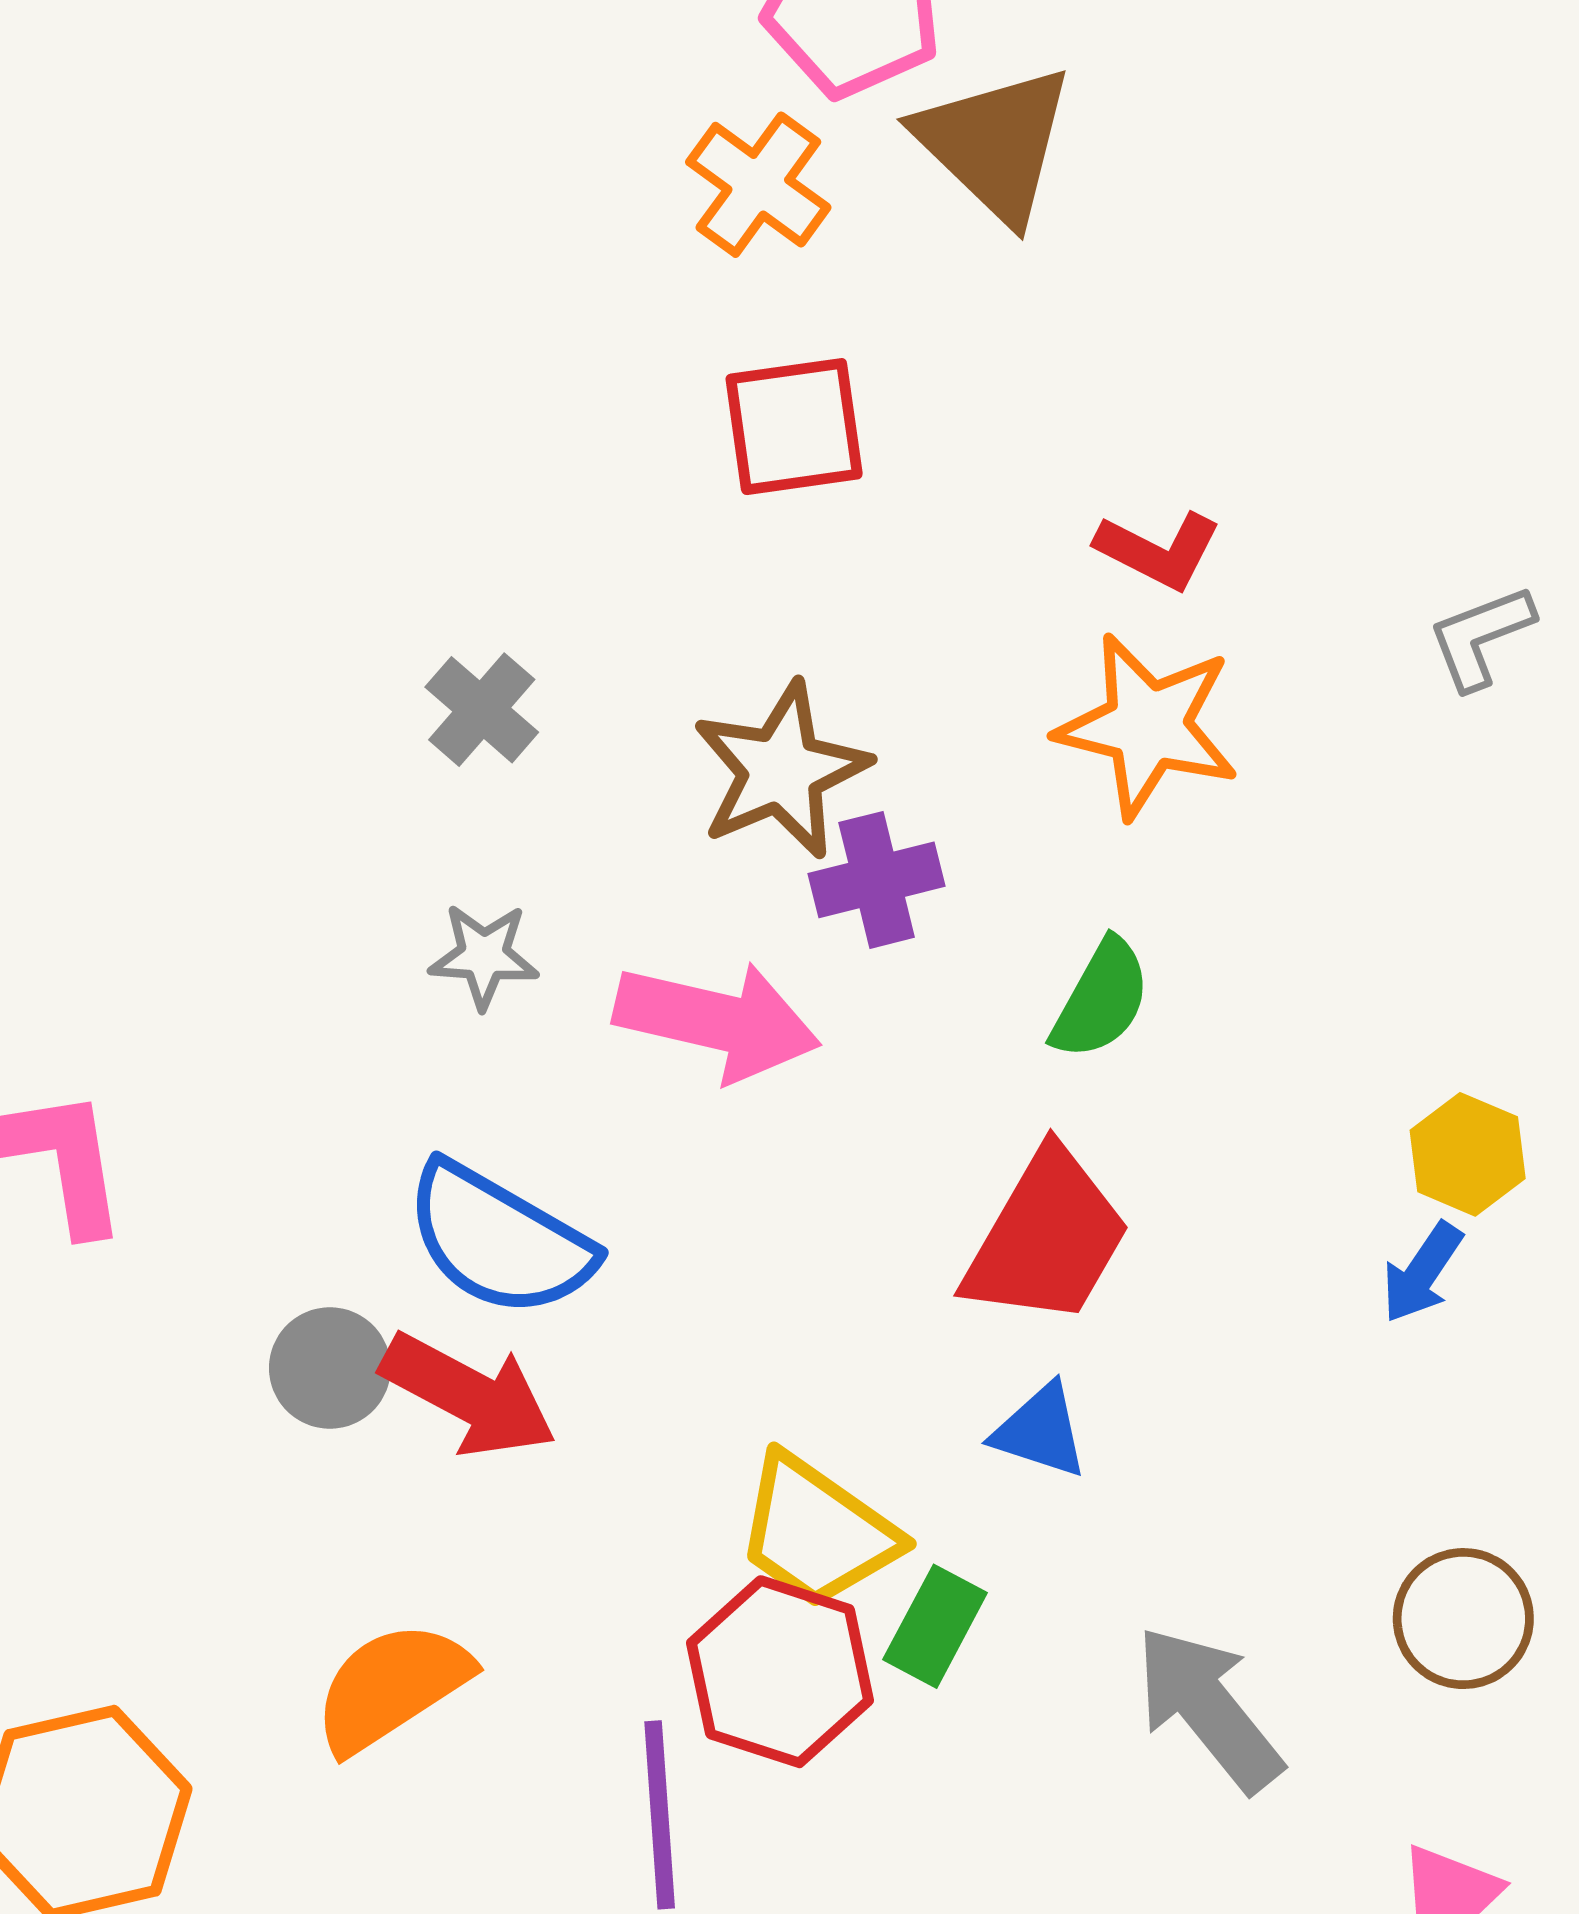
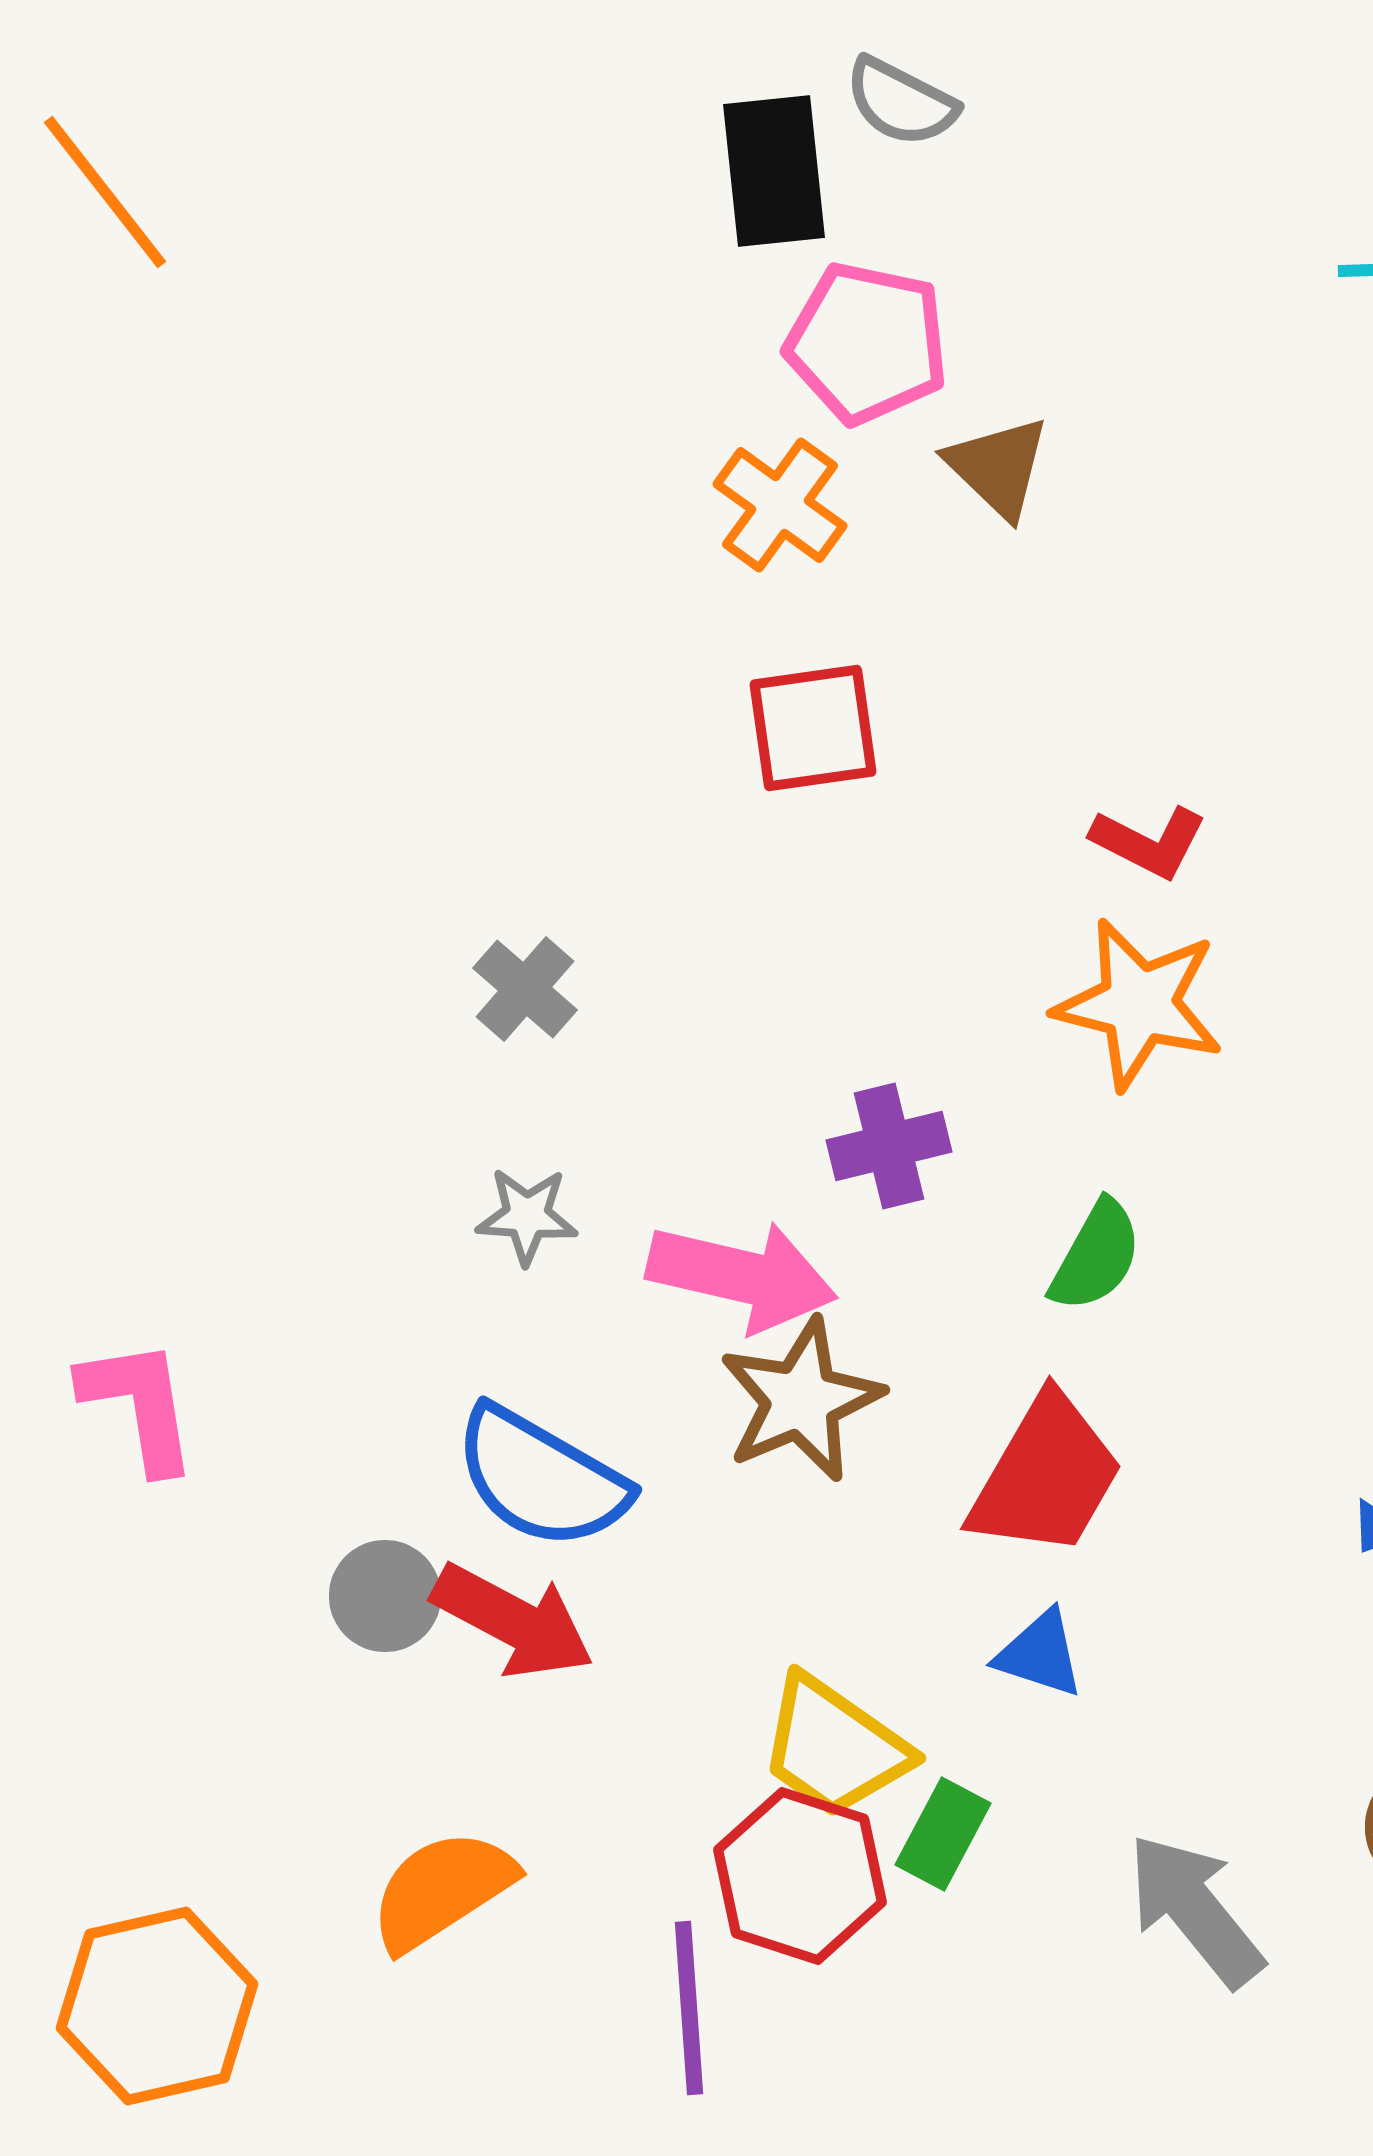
brown triangle: (995, 143) -> (998, 467), size x0.7
brown star: (781, 770) -> (801, 1400), moved

